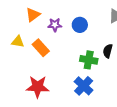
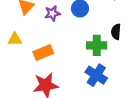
orange rectangle: (41, 48) -> (43, 53), moved, turned -60

